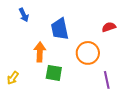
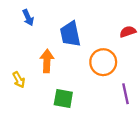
green square: (54, 73) -> (63, 98), moved
yellow arrow: (13, 78) -> (19, 80), moved, turned -64

